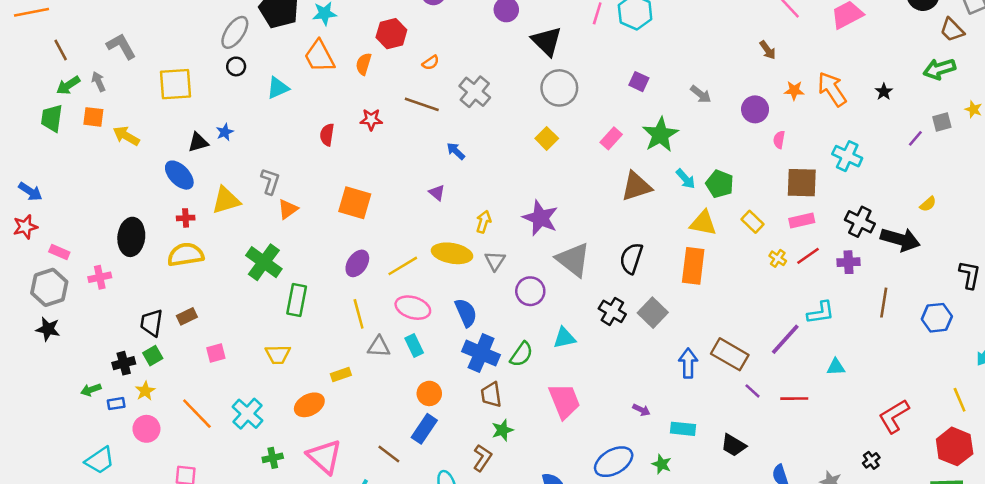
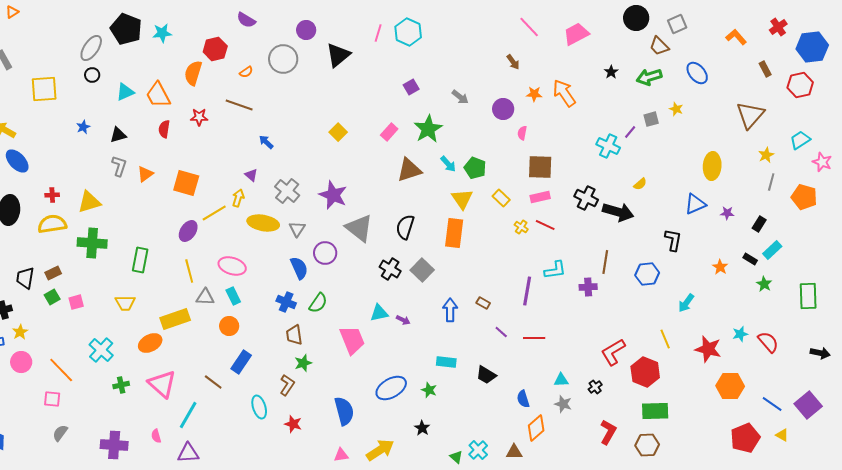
black triangle: (547, 41) -> (338, 55), turned 36
orange trapezoid: (319, 56) -> (158, 95), moved
orange semicircle: (364, 64) -> (193, 73), size x1.4
purple square: (639, 82) -> (411, 87), turned 35
gray circle: (559, 88) -> (283, 59), moved
gray cross: (475, 92) -> (287, 191), moved
black star: (884, 92) -> (611, 72), moved
black triangle: (198, 142) -> (118, 135), moved
cyan cross: (847, 156) -> (608, 146), moved
blue ellipse: (179, 175) -> (17, 161), moved
yellow triangle: (226, 200) -> (89, 202), moved
orange triangle: (288, 209) -> (145, 174), moved
yellow arrow: (484, 222) -> (238, 198), moved
yellow triangle: (703, 223) -> (462, 199), turned 45
red line: (808, 256) -> (545, 225), turned 60
green cross: (264, 262) -> (92, 243), moved, turned -32
purple cross: (848, 262) -> (588, 287), moved
yellow line: (403, 266) -> (214, 213), moved
blue semicircle: (466, 313) -> (299, 268), moved
cyan triangle: (564, 338) -> (379, 313), moved
purple line: (785, 339) -> (527, 291), turned -32
blue cross: (481, 353) -> (286, 302), size x0.7
brown rectangle: (730, 354) -> (483, 303), size x0.5
green square: (153, 356) -> (52, 297), moved
cyan triangle: (836, 367) -> (561, 380), moved
yellow rectangle: (341, 375) -> (175, 319), size x1.8
orange circle: (429, 393) -> (229, 326), moved
purple arrow: (641, 410) -> (403, 320), moved
orange line: (197, 414) -> (61, 370), moved
red hexagon: (955, 446) -> (645, 372), moved

